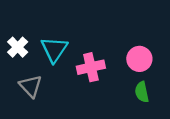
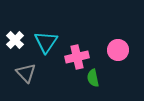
green semicircle: (142, 92) -> (93, 78), moved

